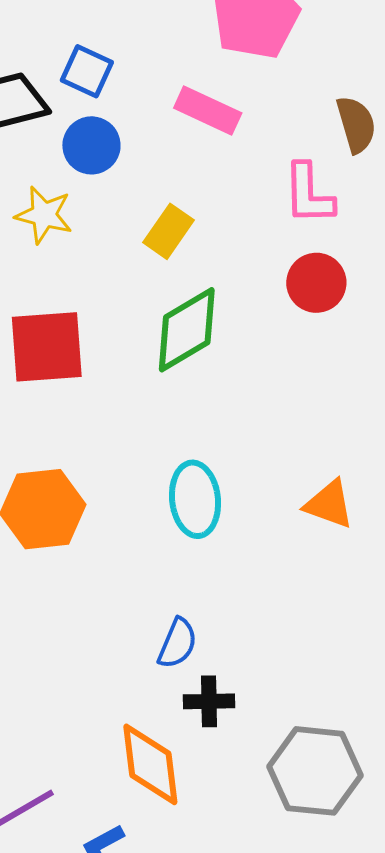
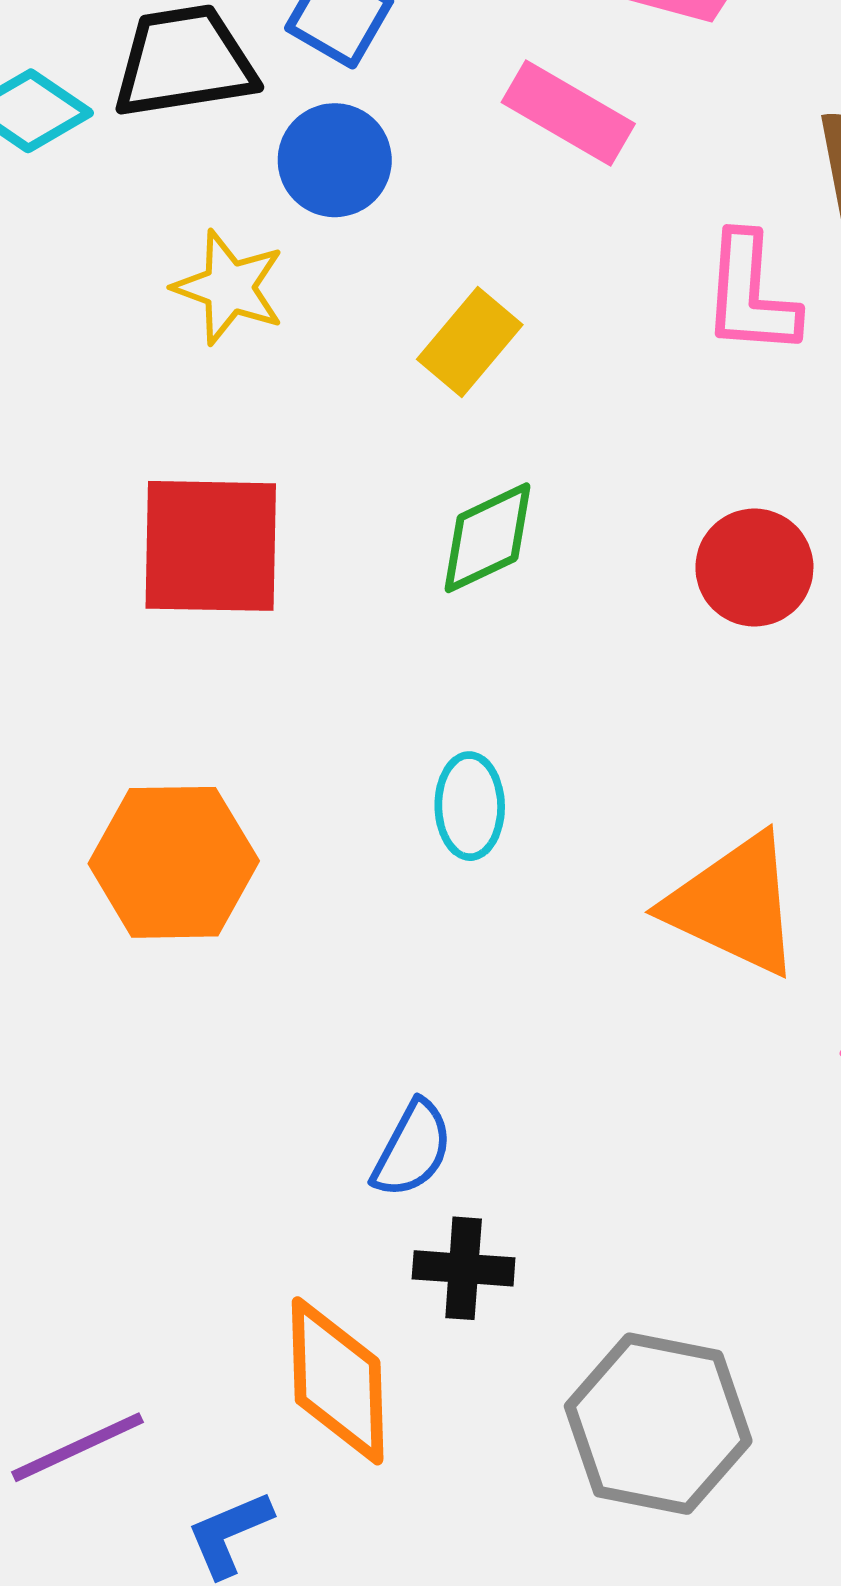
red circle: (316, 283) -> (754, 568), moved
green diamond: (187, 330) -> (488, 538), size x0.7
cyan ellipse: (195, 499) -> (470, 806), moved, size x0.7
orange triangle: (329, 504) -> (734, 905), size x1.5

